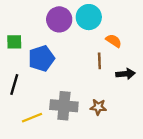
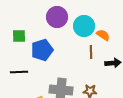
cyan circle: (89, 17) -> (84, 26), moved
black line: (14, 84) -> (19, 72), turned 72

